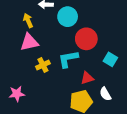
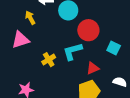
pink triangle: (29, 42) -> (20, 40), moved
white semicircle: (105, 94) -> (120, 82), moved, turned 144

